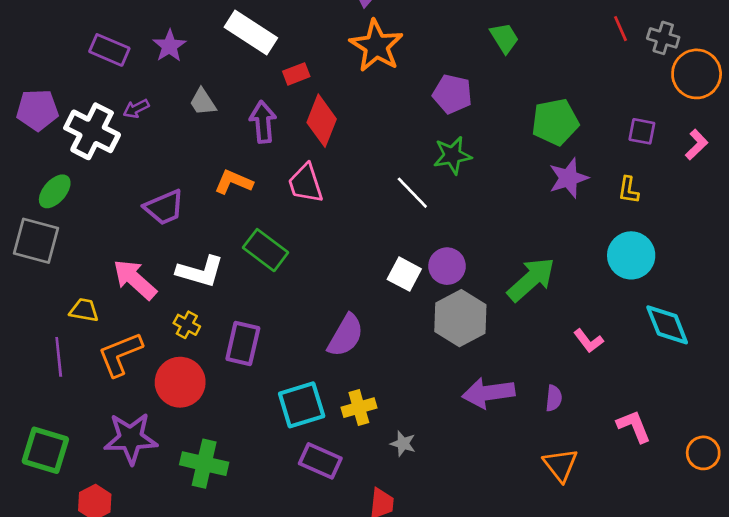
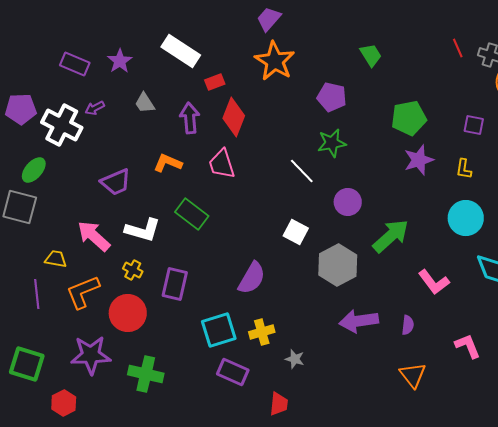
purple circle: (447, 266) -> (348, 202), moved
pink L-shape: (588, 341) -> (434, 282), size x1.4

